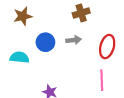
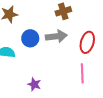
gray arrow: (74, 40) -> (56, 36), size x1.5

